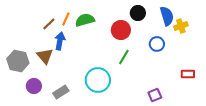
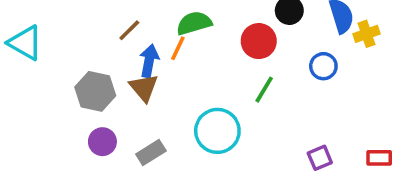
orange line: (66, 19) -> (178, 48), moved
brown triangle: (45, 56) -> (144, 88), moved
gray hexagon: (18, 61) -> (95, 91), moved
red rectangle: (188, 74) -> (379, 158), moved

